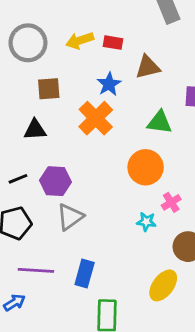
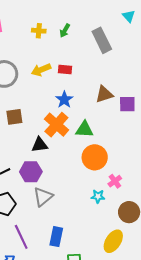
brown triangle: (148, 67) -> (104, 94), moved
brown square: (49, 89) -> (14, 117), moved
green triangle: (160, 122) -> (84, 129), moved
black triangle: (35, 130) -> (40, 145), moved
purple line: (36, 270) -> (21, 237), turned 65

